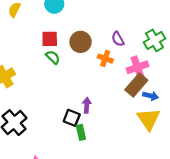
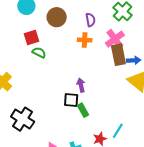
purple semicircle: (118, 39) -> (90, 20), turned -144
brown circle: (81, 42) -> (57, 17), moved
brown rectangle: (136, 85) -> (118, 55), turned -35

